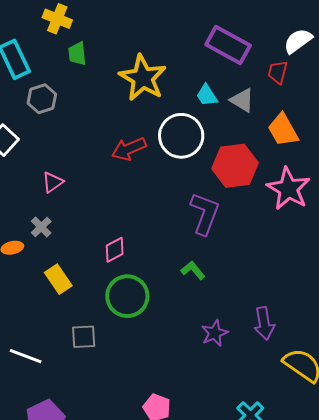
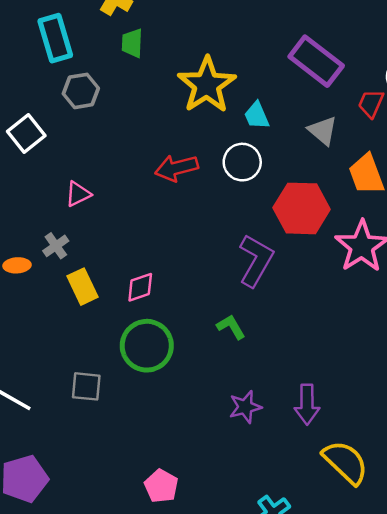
cyan trapezoid: (207, 95) -> (257, 116), moved
white circle: (181, 136) -> (242, 162), size x0.7
yellow rectangle: (58, 279) -> (83, 287), moved

